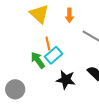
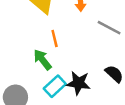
cyan rectangle: (53, 55) -> (55, 86), moved

